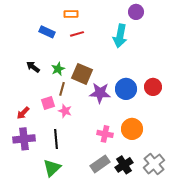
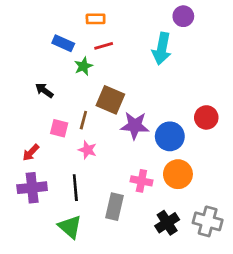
green star: (58, 69) -> (83, 66), moved
blue circle: (126, 89) -> (170, 136), moved
pink square: (48, 103) -> (59, 128), moved, turned 32
gray rectangle: (100, 164) -> (114, 207), moved, turned -42
gray cross: (154, 164) -> (208, 221), turned -35
green triangle: (52, 168) -> (70, 227), turned -36

